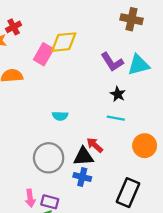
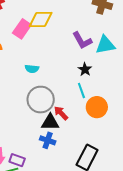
cyan semicircle: (60, 116) -> (32, 69), moved
cyan line: (116, 118) -> (81, 91), turned 56
orange circle: (145, 146) -> (97, 107), moved
gray circle: (49, 158) -> (41, 100), moved

